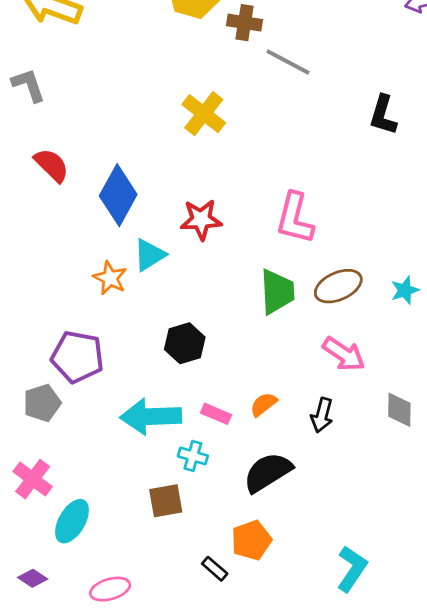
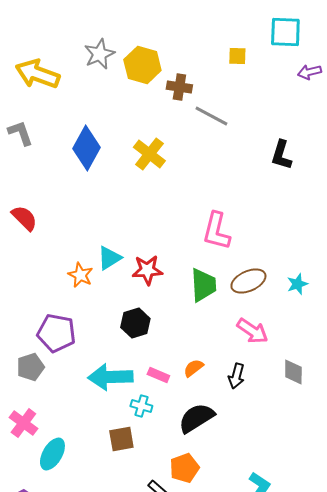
red semicircle: (52, 165) -> (24, 218), moved
blue diamond: (118, 195) -> (86, 148), moved
red star: (201, 220) -> (147, 270), moved

